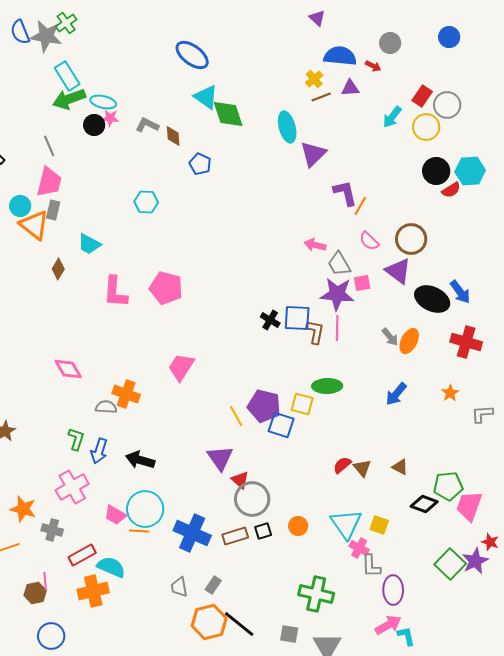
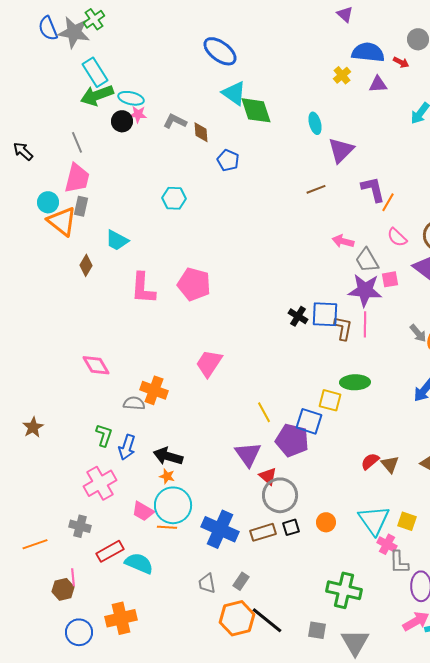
brown line: (321, 97) -> (316, 189), moved
cyan ellipse: (287, 127) -> (315, 123), size x0.7
purple pentagon: (264, 406) -> (292, 440), moved
orange star: (23, 509) -> (167, 476), moved, size x0.6
orange cross: (93, 591) -> (121, 618), moved

